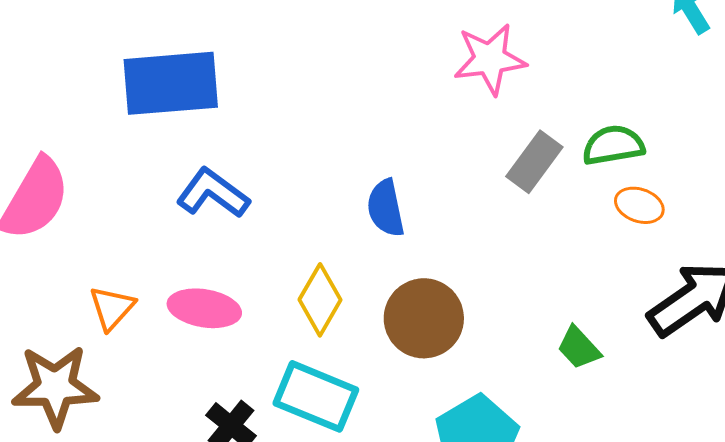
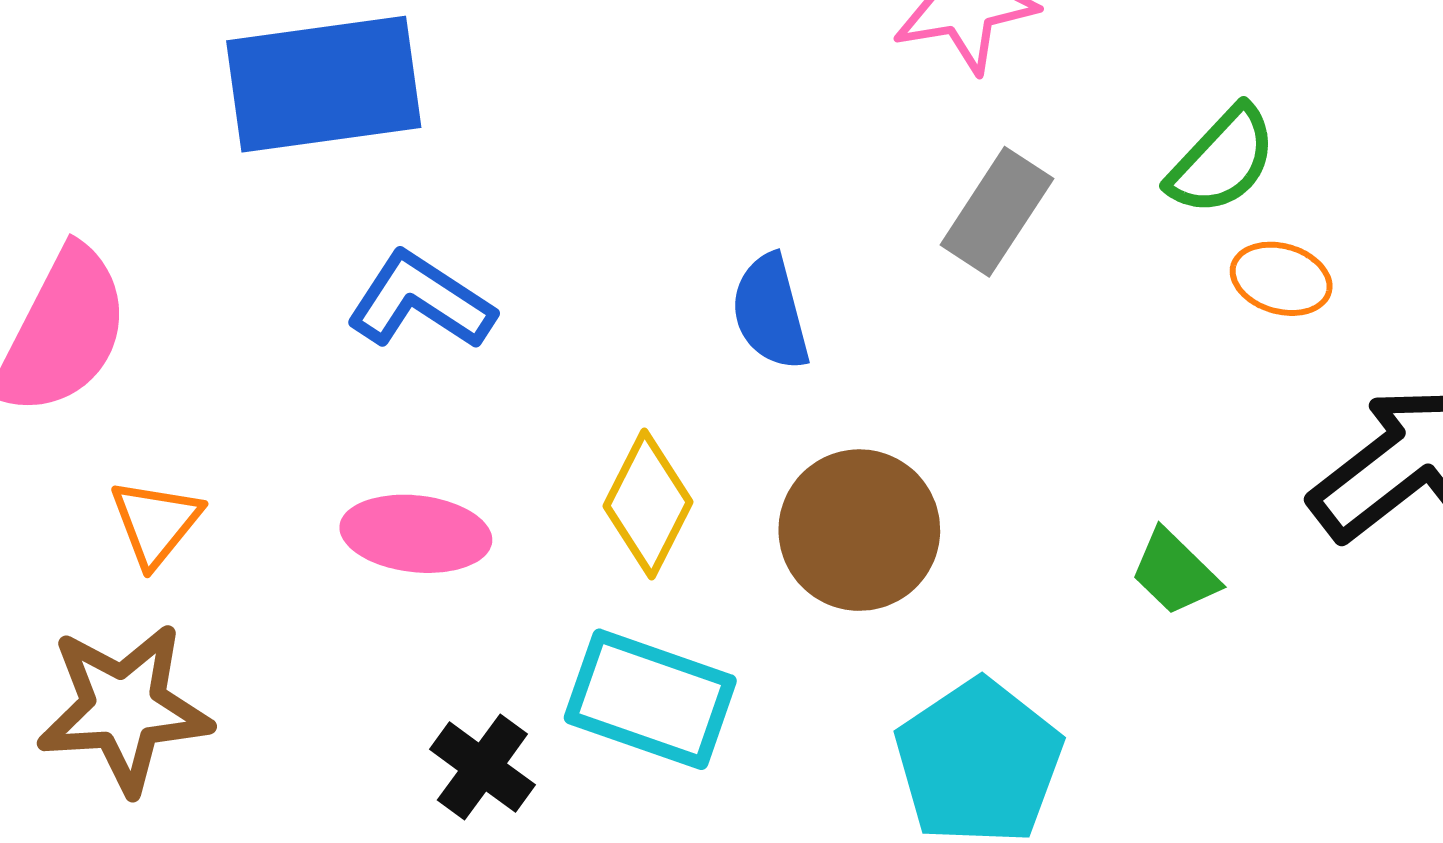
green semicircle: (613, 145) -> (1222, 161), turned 146
gray rectangle: (534, 162) -> (997, 212), moved
orange triangle: (112, 308) -> (156, 523), moved

